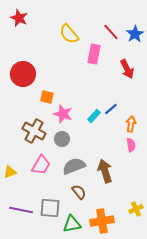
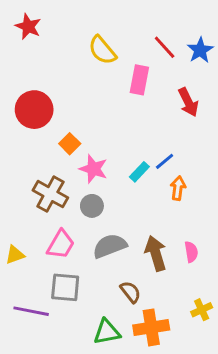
orange square: (47, 97) -> (70, 144), turned 32
orange arrow: (131, 124) -> (178, 188), moved
pink semicircle: (131, 145) -> (191, 252), moved
brown semicircle: (79, 192) -> (130, 292), moved
gray square: (50, 208) -> (65, 287), moved

